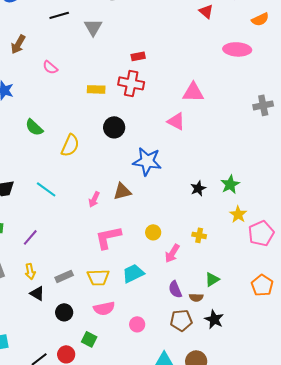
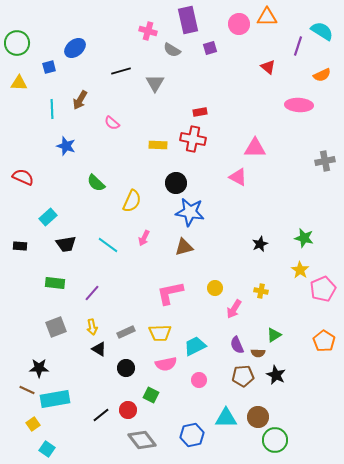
blue star: (147, 161) -> (190, 212), moved
green star: (230, 184) -> (304, 238), moved, turned -30
pink arrow: (94, 199) -> (144, 238), moved
cyan trapezoid: (133, 273) -> (195, 346), moved

